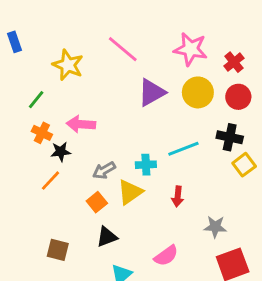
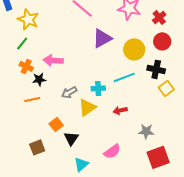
yellow star: (68, 65) -> (28, 19), moved
yellow circle: (198, 92) -> (134, 49), moved
orange line: (51, 181) -> (32, 99), turned 35
red arrow: (178, 196) -> (120, 110), turned 72
orange square: (97, 202) -> (56, 124), moved
black triangle: (107, 237) -> (71, 138), turned -35
brown square: (58, 250) -> (37, 147), turned -35

